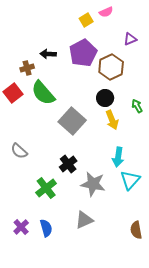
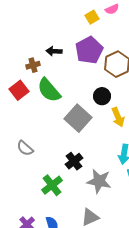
black circle: (105, 98) -> (102, 96), moved

